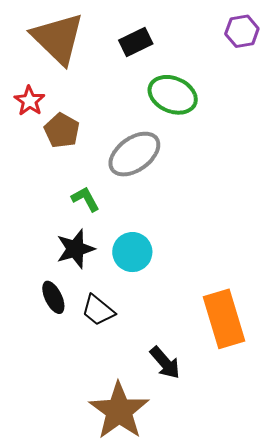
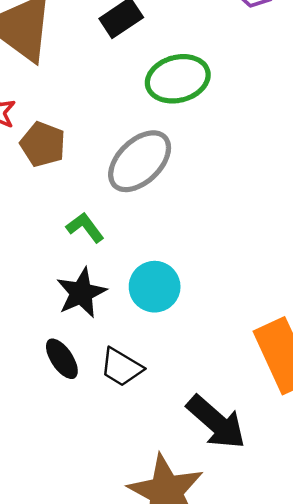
green ellipse: (173, 95) -> (178, 79), turned -30
black arrow: (165, 363) -> (216, 422), size x1.4

